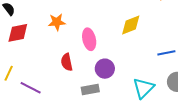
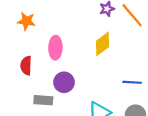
yellow diamond: (131, 25) -> (102, 44), turned -30

